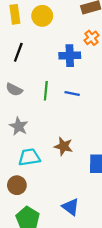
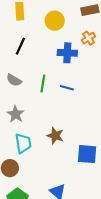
yellow circle: (42, 16) -> (55, 21), moved
cyan trapezoid: (29, 157) -> (23, 143), turned 85

